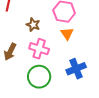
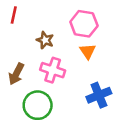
green circle: (39, 77) -> (38, 105), moved

